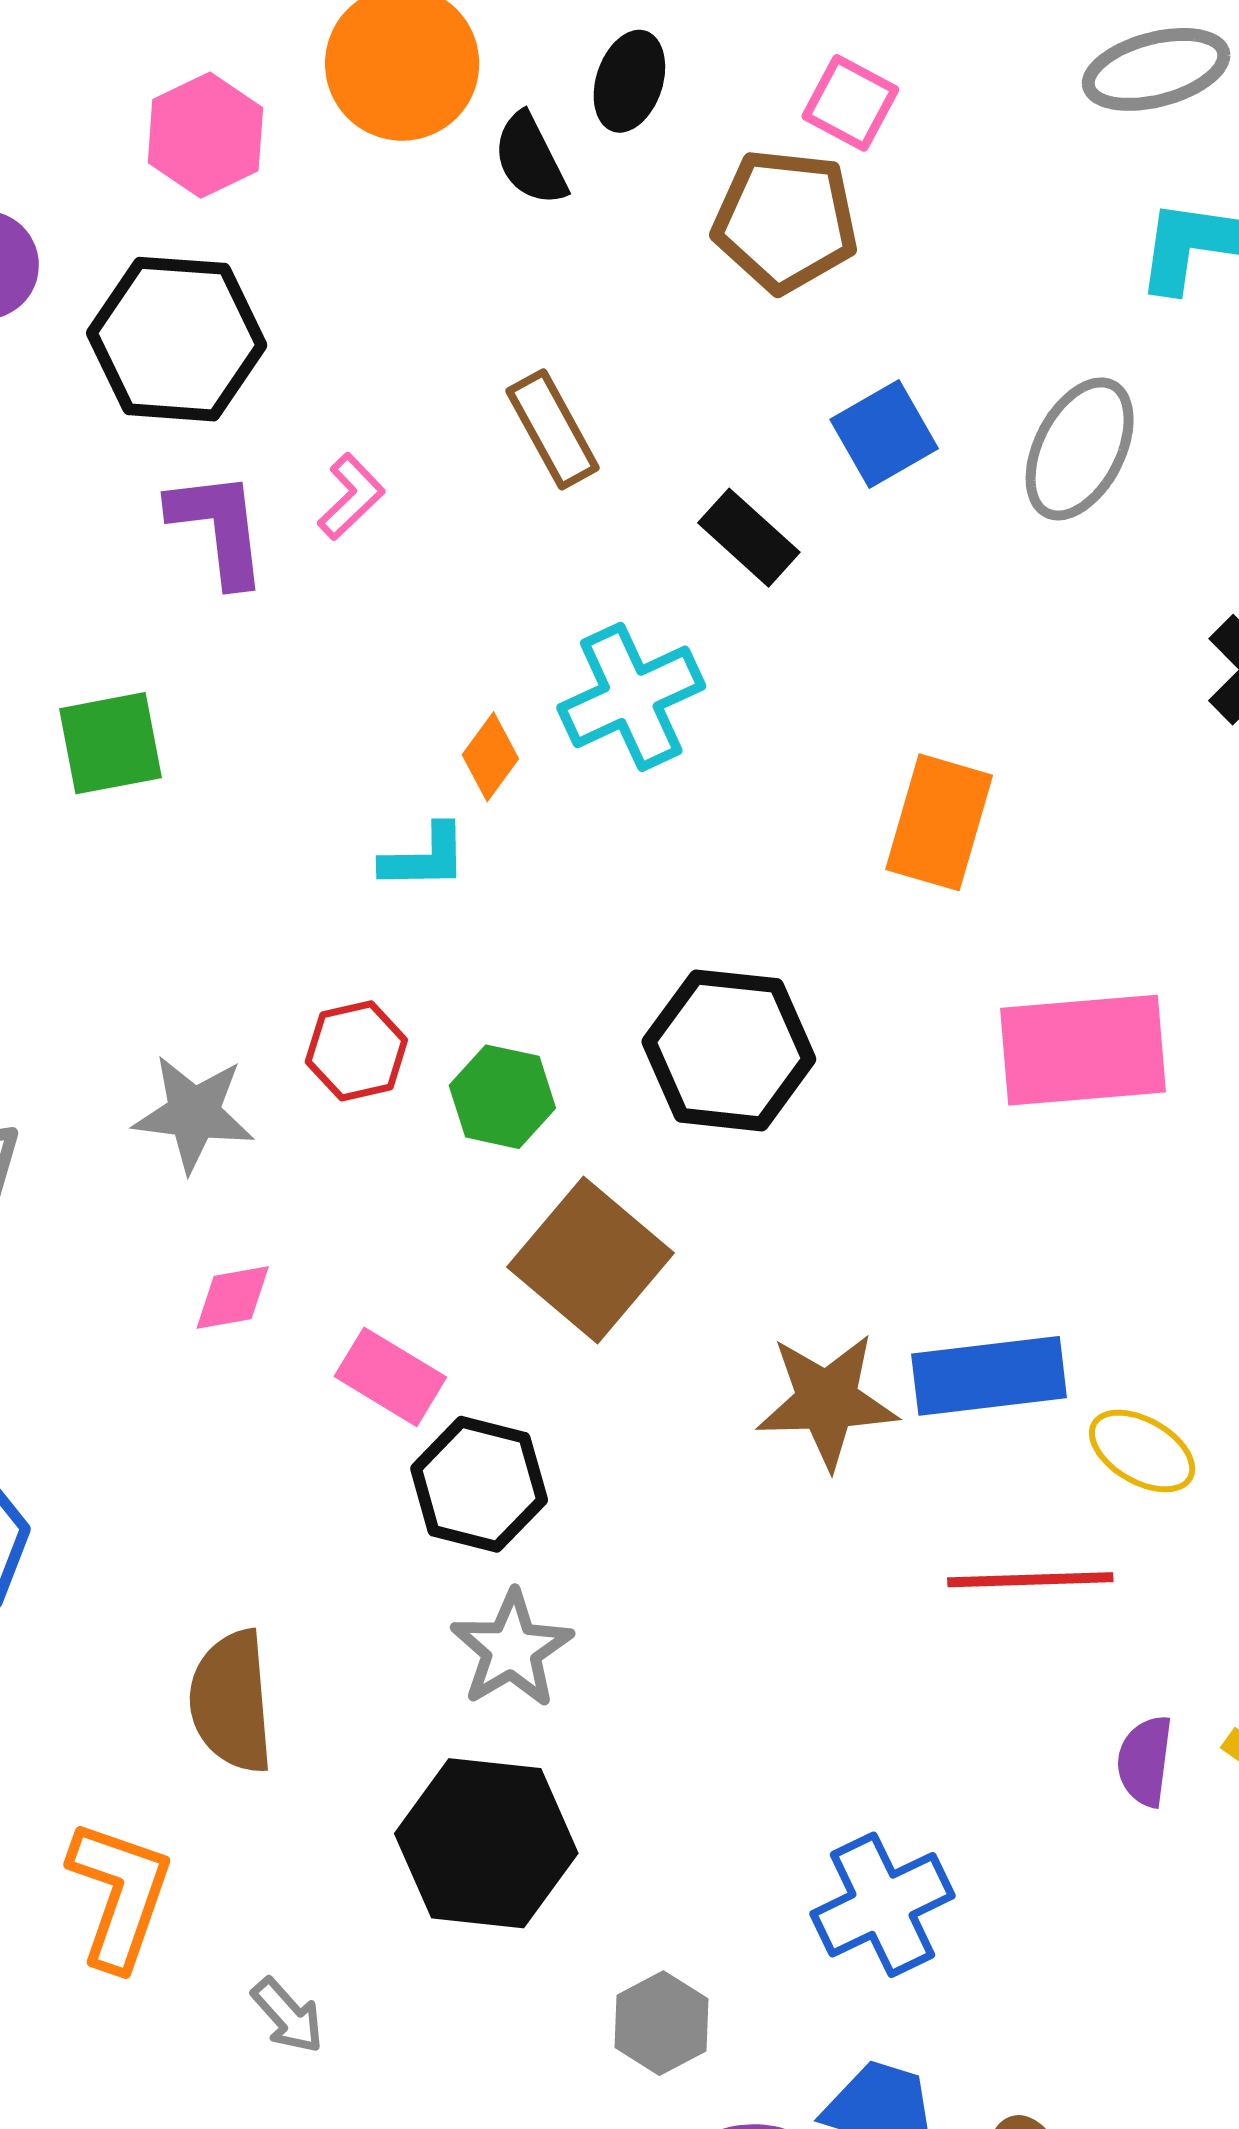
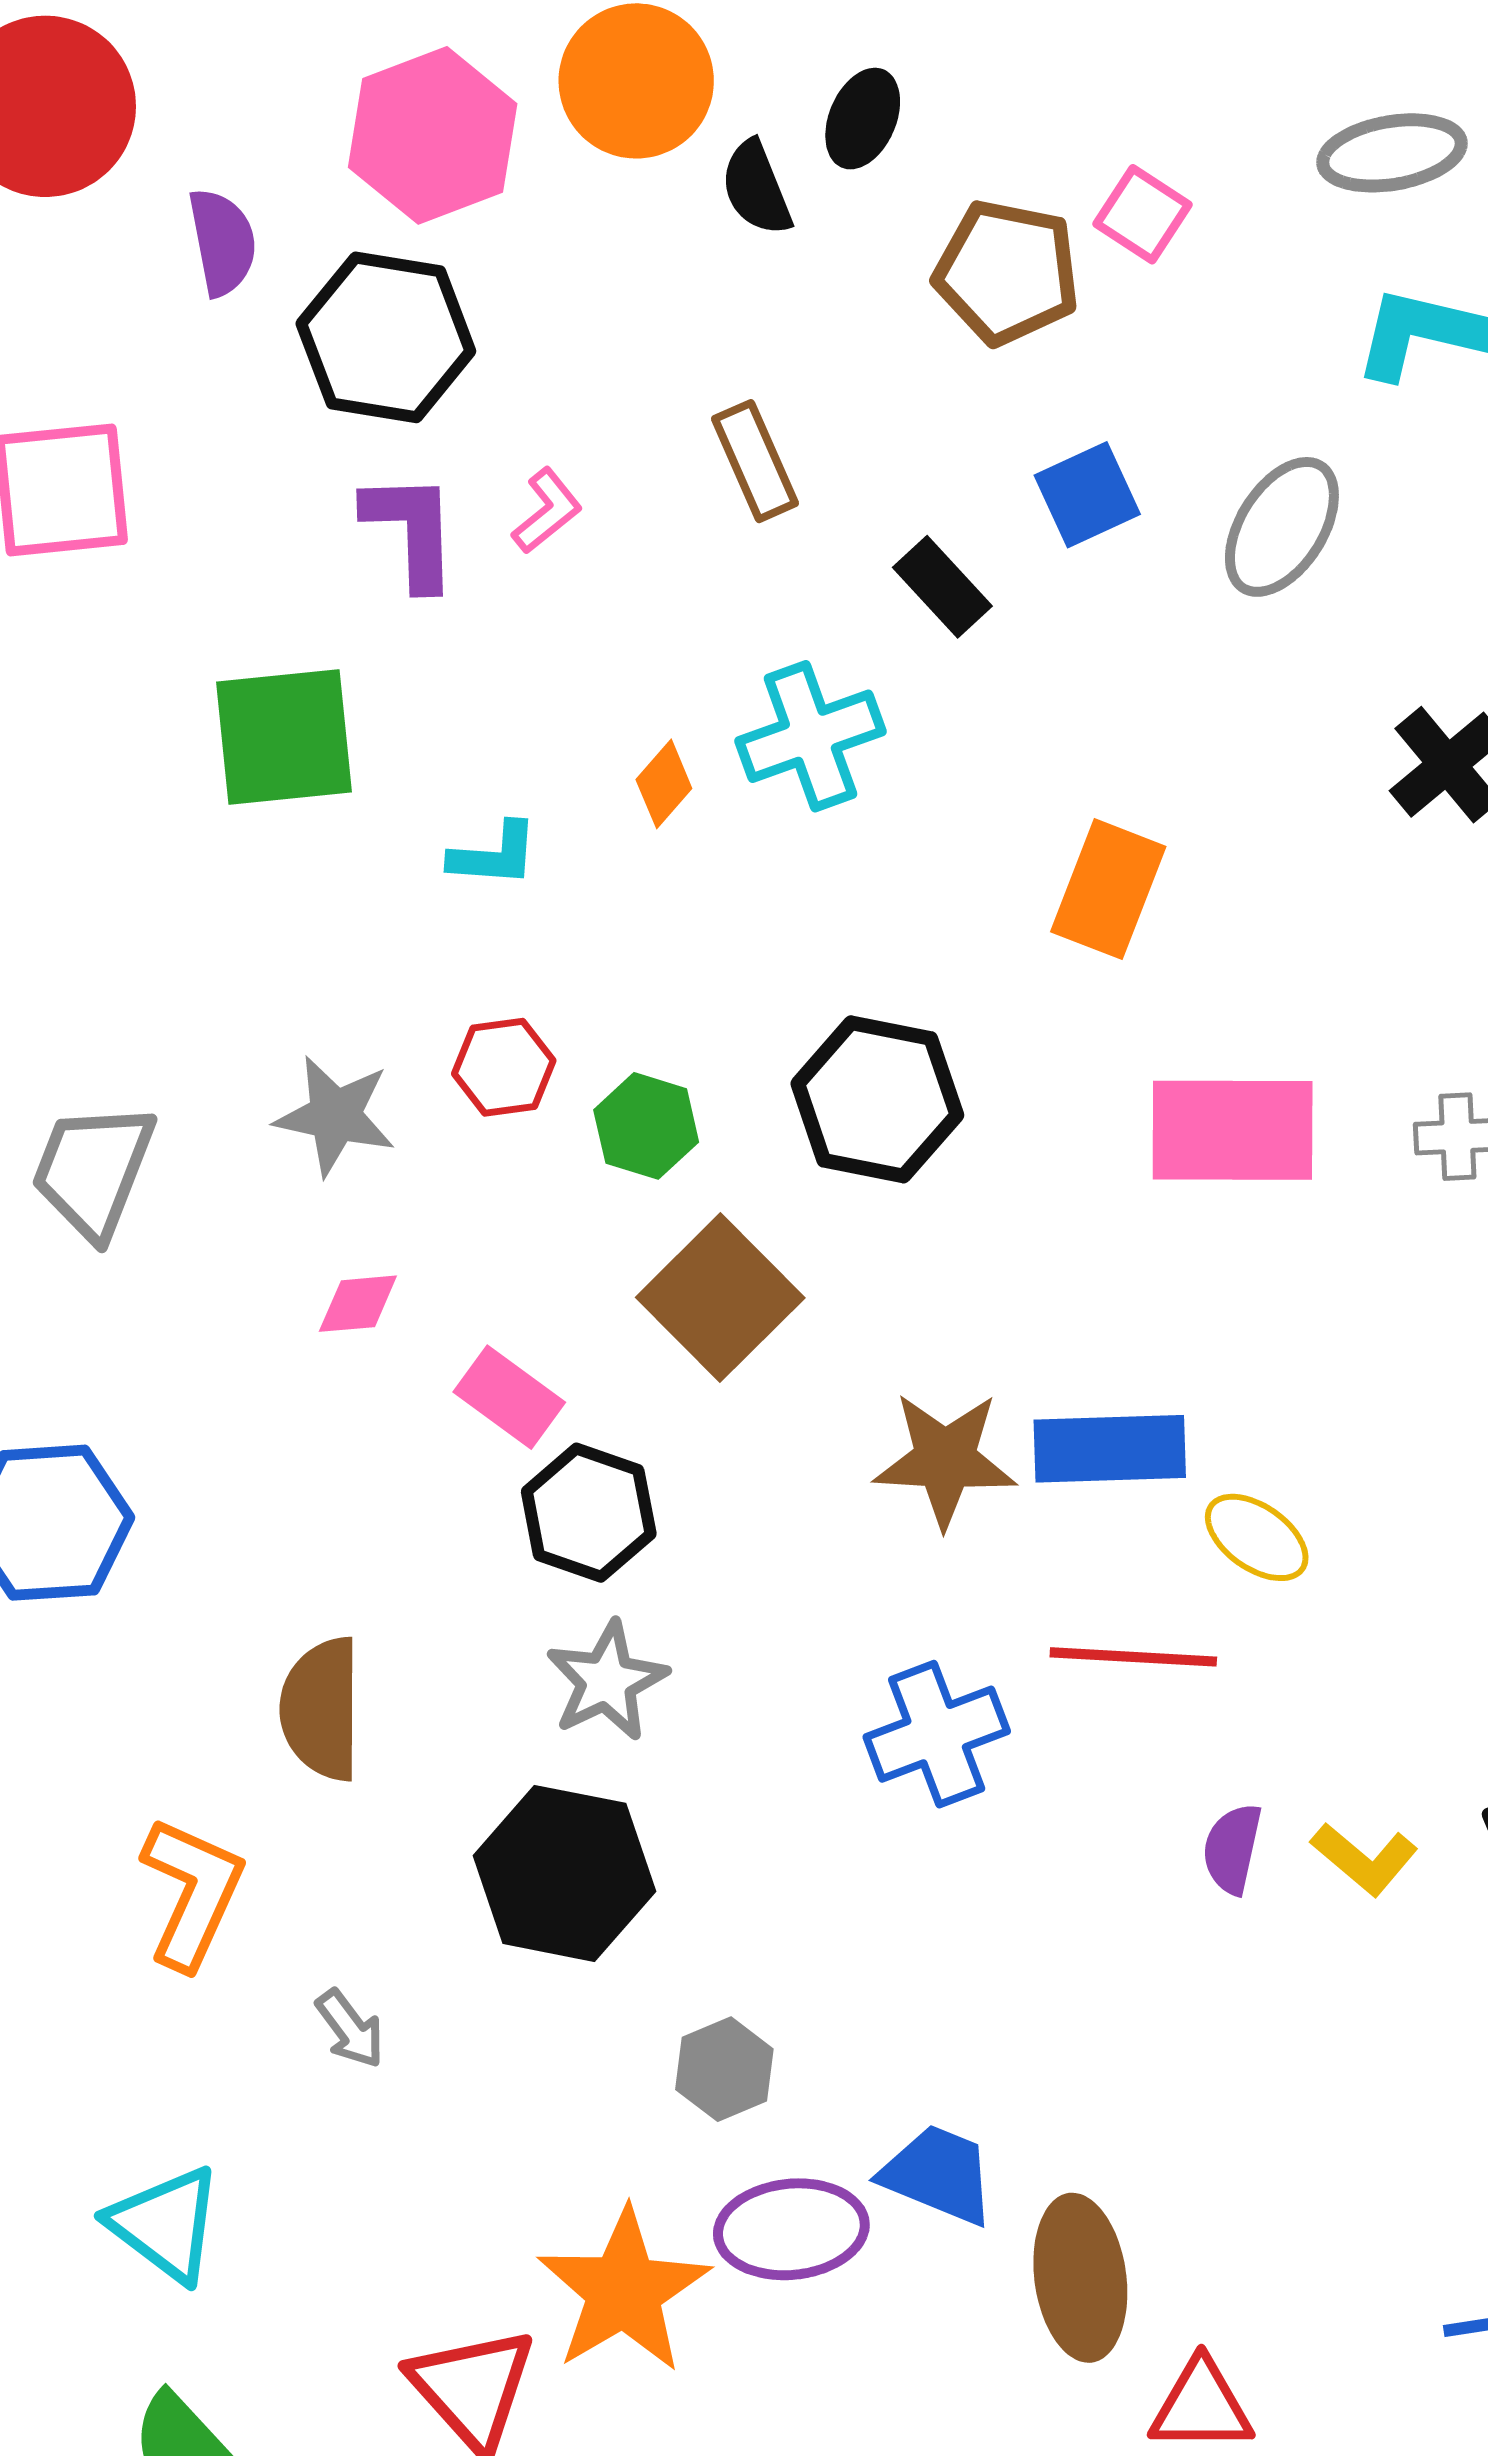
pink square: (850, 103) -> (1143, 214), moved
pink hexagon: (205, 135) -> (433, 135), size x1.4
green square: (111, 743) -> (284, 737), size x1.4
cyan L-shape: (425, 857) -> (494, 855), moved
blue cross: (882, 1905) -> (937, 1734), moved

